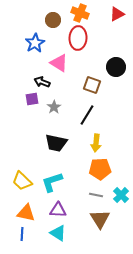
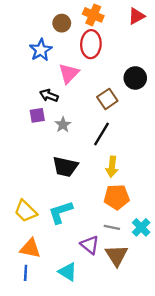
pink triangle: (59, 63) -> (69, 73), turned 42
brown square: (92, 85) -> (107, 99), turned 36
purple triangle: (58, 210) -> (90, 245), moved, turned 36

